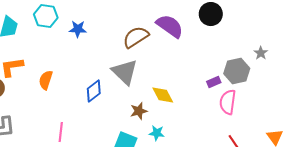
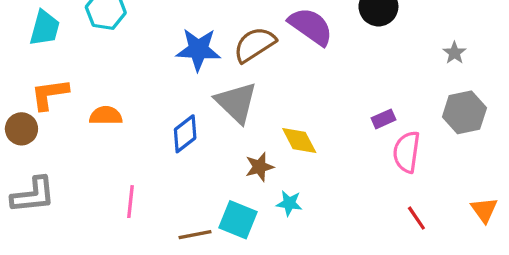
blue star: (78, 29) -> (198, 50), moved, size x1.5
gray star: (261, 53) -> (454, 53), moved
gray hexagon: (237, 71) -> (464, 112), moved
orange semicircle: (46, 80) -> (106, 116), turned 72

